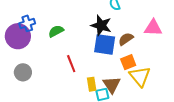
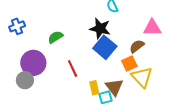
blue cross: (27, 23) -> (17, 26), moved
purple circle: (18, 36) -> (33, 63), moved
brown semicircle: (126, 39) -> (137, 46), moved
blue square: (105, 44) -> (105, 47), turned 35

